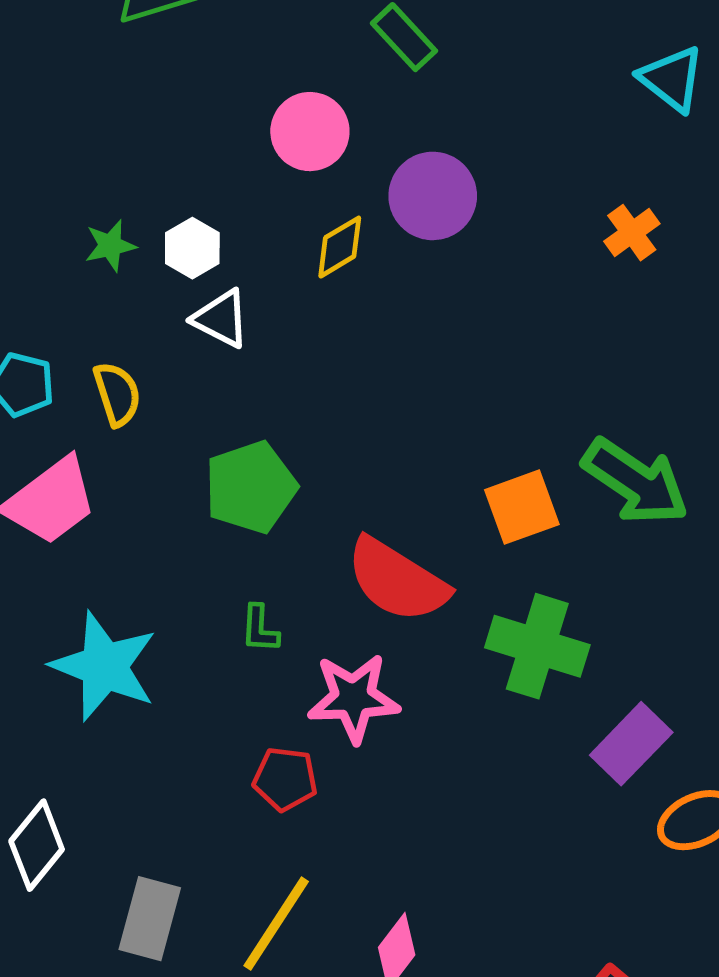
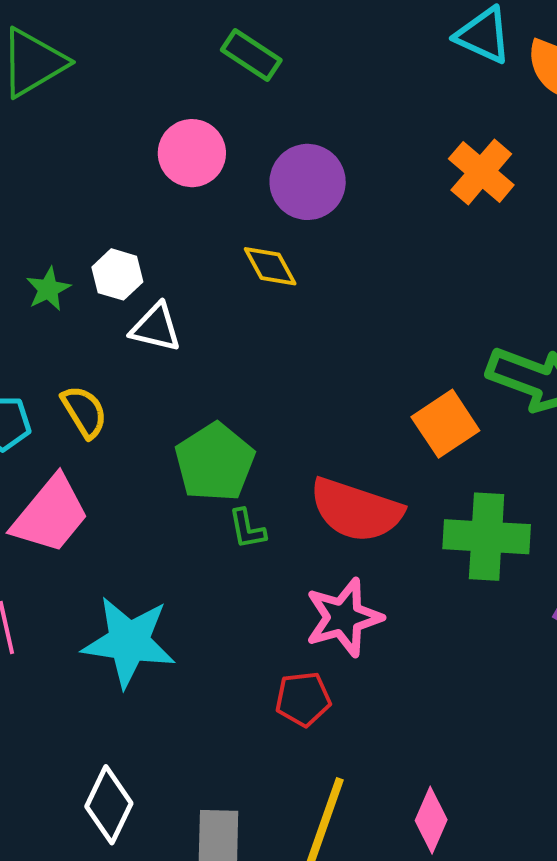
orange cross: (632, 233) -> (481, 172), size x1.4
yellow diamond: (340, 247) -> (270, 266), moved, turned -74
green L-shape: (260, 629) -> (247, 529), moved

